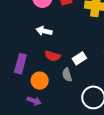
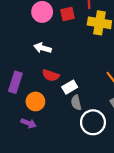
white rectangle: (79, 58) -> (70, 87), moved
gray semicircle: (67, 75) -> (76, 103), moved

